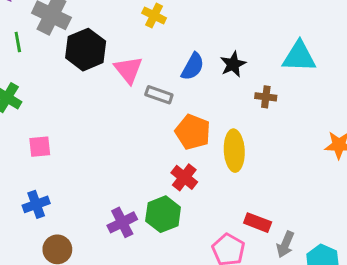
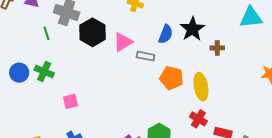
cyan triangle: (299, 57) -> (251, 17), moved
black star: (233, 64) -> (192, 29), size x1.4
pink triangle: (128, 70) -> (123, 42), turned 45
red cross: (184, 177) -> (198, 119), moved

